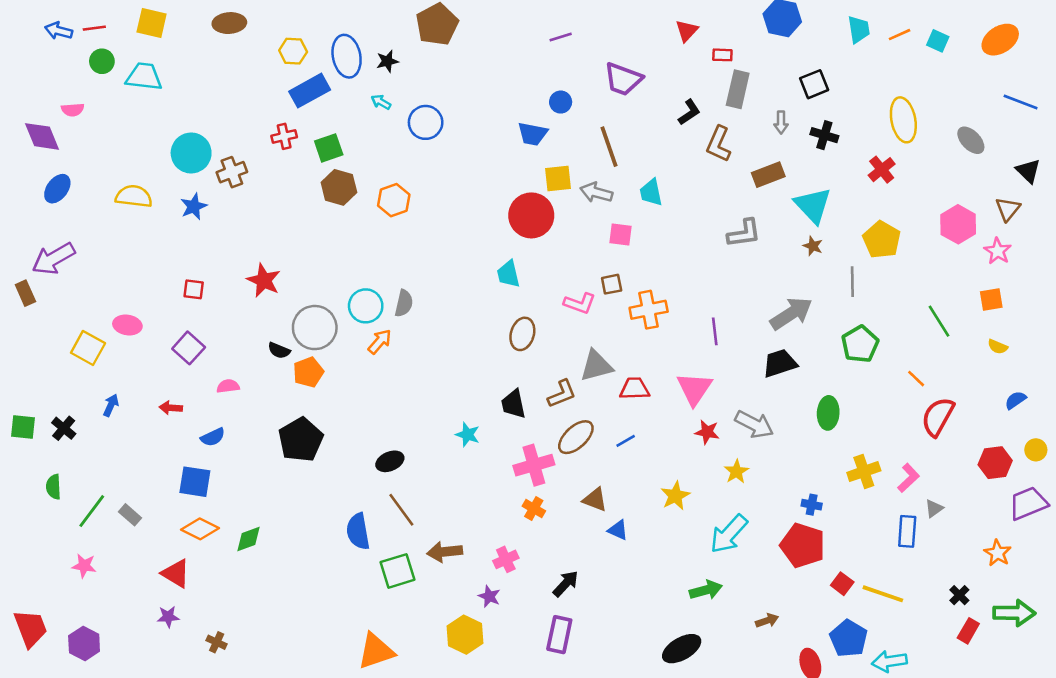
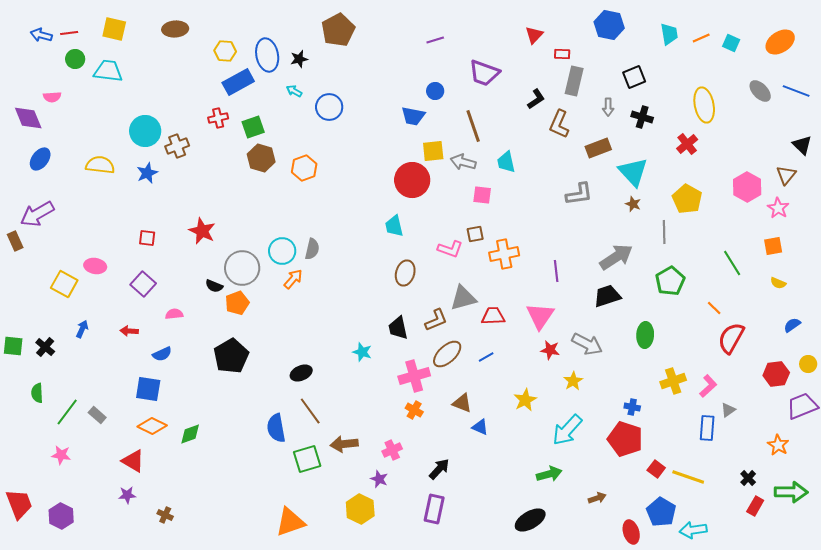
gray ellipse: (971, 140) -> (760, 91), moved

